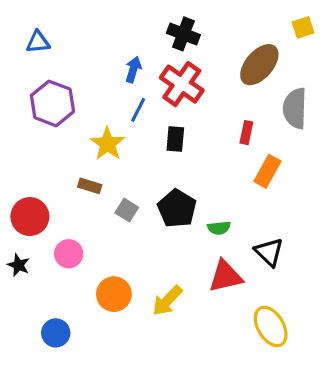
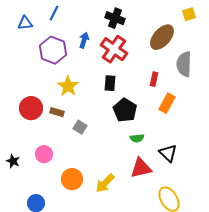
purple hexagon: (52, 103) -> (53, 50), moved
blue line: (138, 110) -> (54, 13), moved
black pentagon: (177, 208) -> (125, 110), moved
red circle: (30, 217) -> (31, 108), moved

